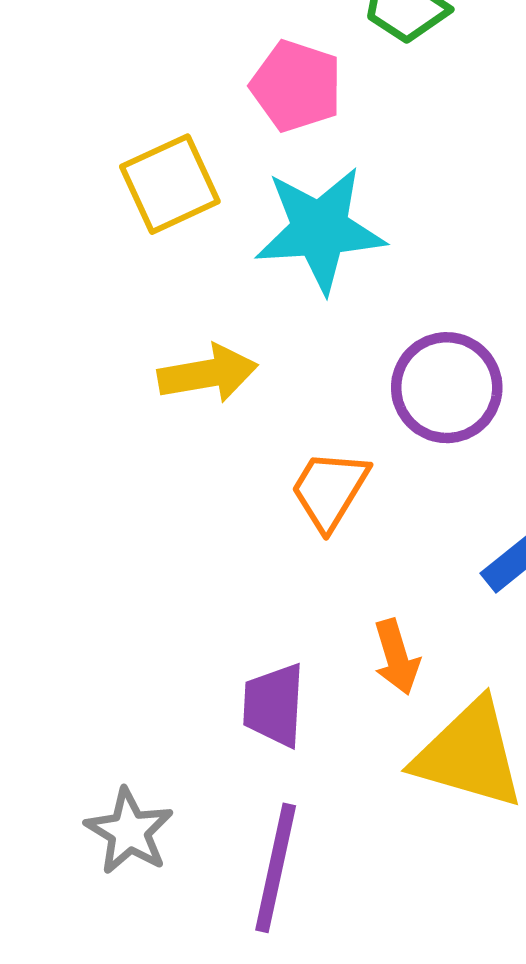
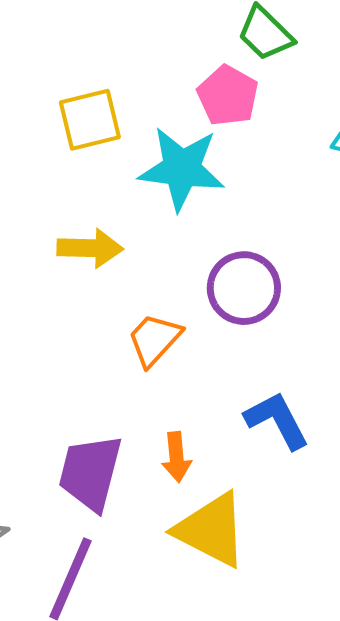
pink pentagon: (296, 86) -> (228, 96), moved
purple trapezoid: (274, 705) -> (90, 473), size x1.4

